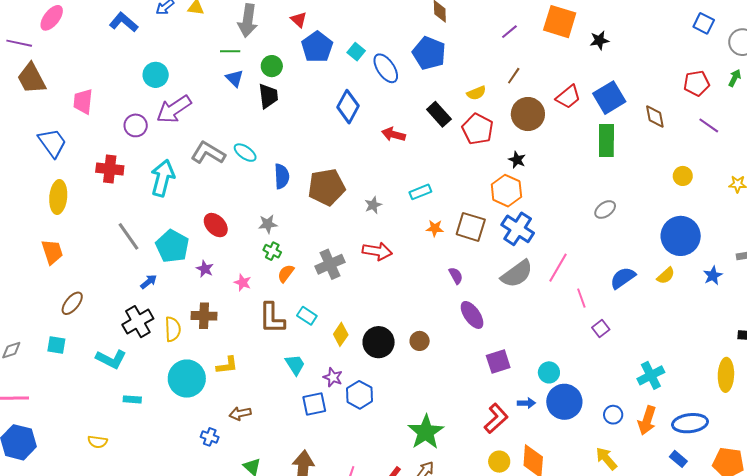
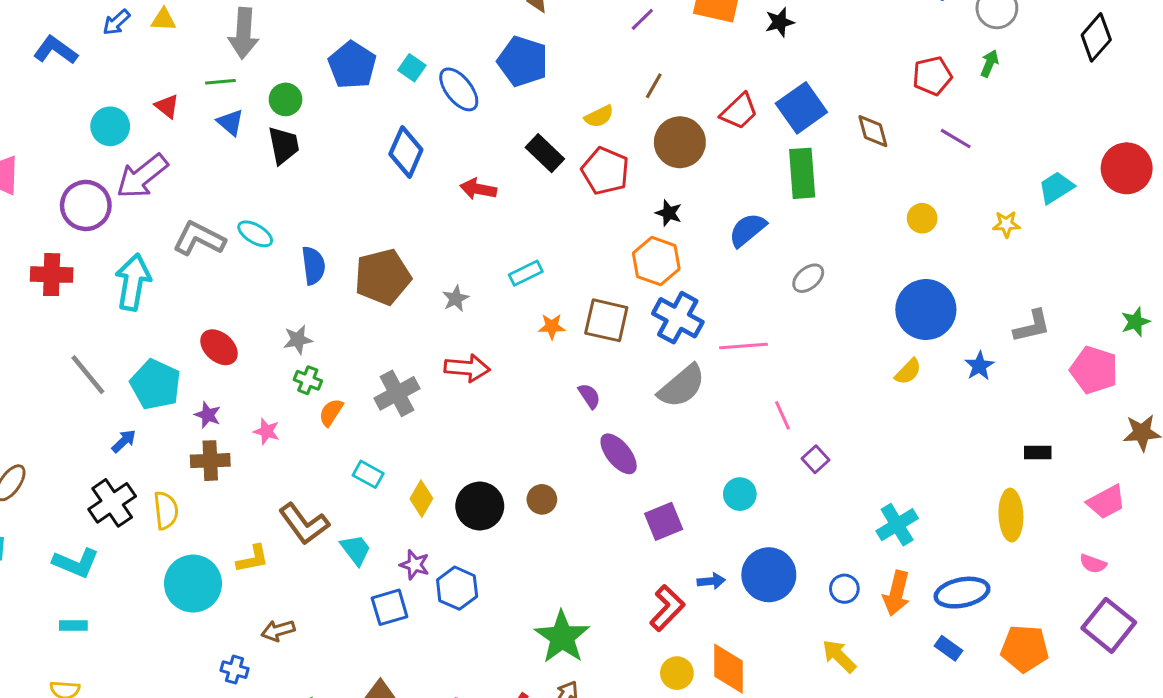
red triangle: (299, 20) -> (167, 106), moved
purple circle: (136, 125) -> (86, 205), size x1.4
pink line: (558, 268) -> (743, 346), moved, turned 60
blue semicircle: (623, 278) -> (747, 230), moved
brown cross: (204, 316) -> (210, 461), moved
brown L-shape: (272, 318) -> (304, 524), moved, turned -32
cyan circle: (549, 372) -> (740, 494), moved
cyan rectangle: (132, 399) -> (73, 626), moved

